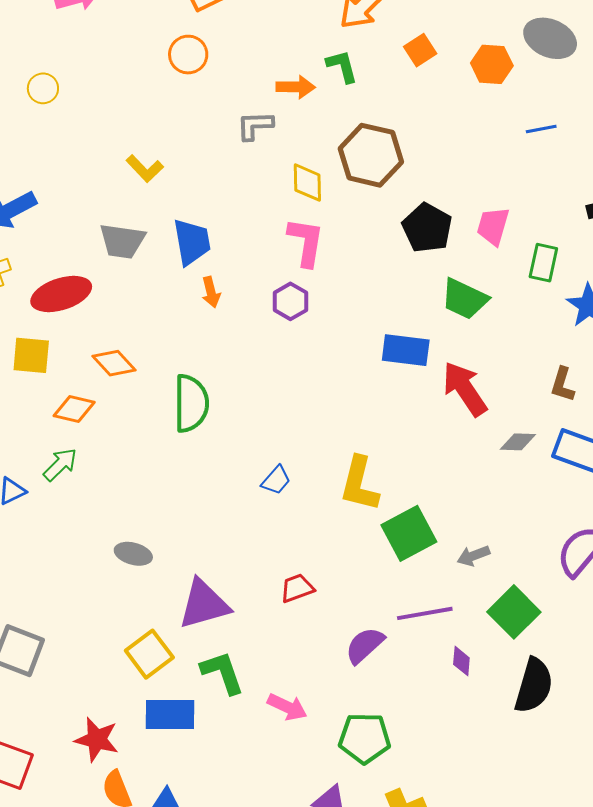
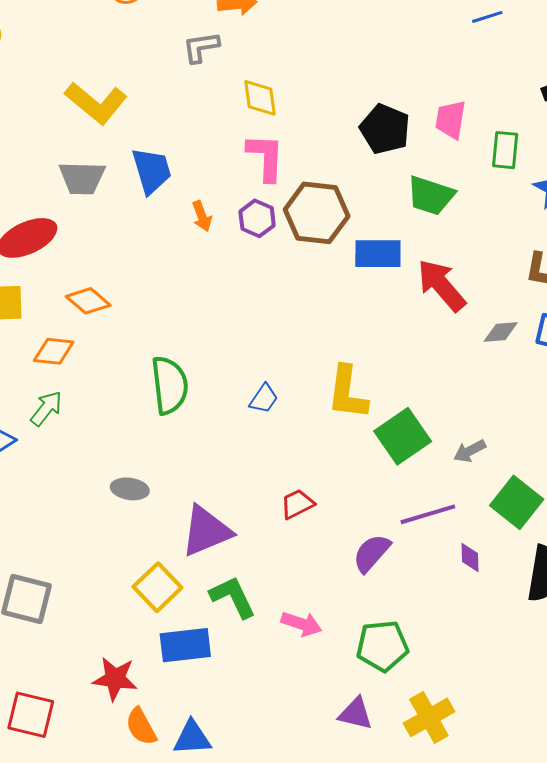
brown hexagon: (371, 155) -> (317, 213), moved
yellow L-shape: (145, 169) -> (96, 103), size x1.6
orange arrow: (211, 292) -> (202, 216), moved
green semicircle: (191, 403) -> (170, 385), moved

